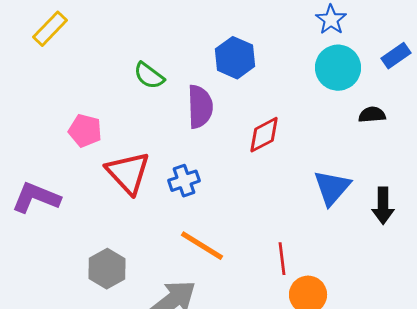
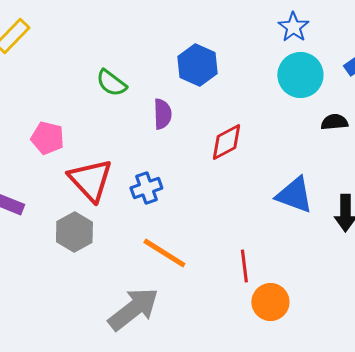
purple semicircle: (200, 107) -> (162, 114), size x0.7
blue triangle: (332, 188) -> (294, 195), turned -51
gray hexagon: (107, 269) -> (74, 232), moved

